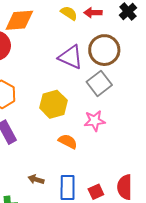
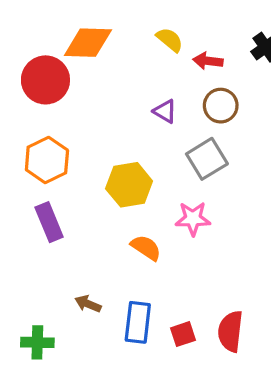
red arrow: (93, 13) -> (208, 61), moved
brown circle: (104, 50) -> (221, 106), size x0.7
purple triangle: (71, 57) -> (165, 111), size x0.6

